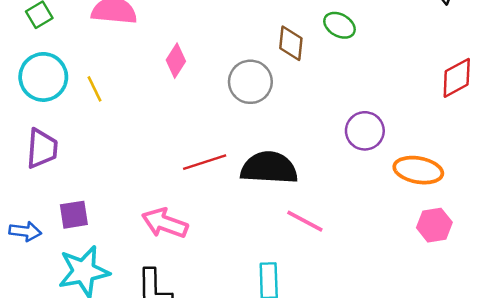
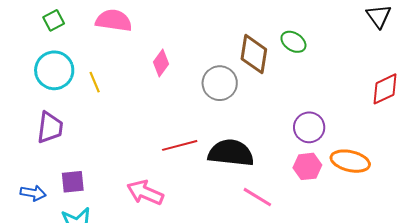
brown diamond: (291, 43) -> (254, 54), size x1.4
pink hexagon: (434, 225) -> (307, 166), moved

